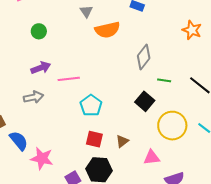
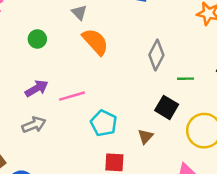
orange semicircle: (107, 30) -> (95, 42), moved, turned -110
green circle: (39, 31) -> (37, 39), moved
brown triangle: (122, 141) -> (145, 136), moved

